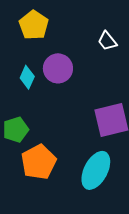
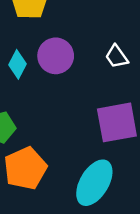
white trapezoid: (107, 41) -> (117, 57), moved

